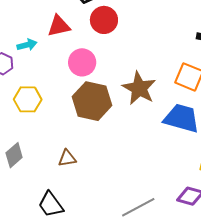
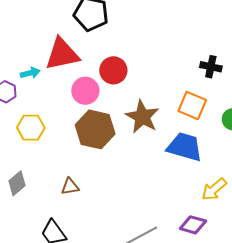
red circle: (104, 20) -> (113, 70), moved
red triangle: (59, 26) -> (62, 54), size x1.5

